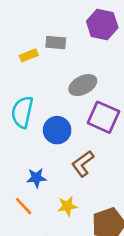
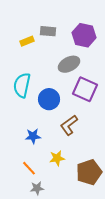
purple hexagon: (102, 24) -> (84, 35), moved
orange line: (24, 206) -> (29, 168), moved

